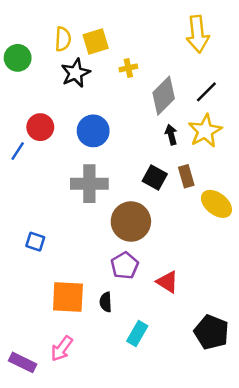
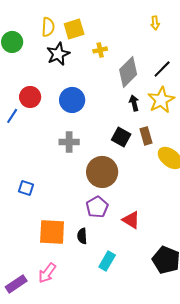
yellow arrow: (198, 34) -> (155, 23), size x0.5
gray cross: (89, 184) -> (69, 142), size x0.7
purple rectangle: (23, 362) -> (16, 284), turned -60

